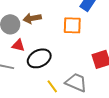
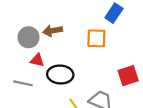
black ellipse: (39, 58) -> (60, 75), turned 30

